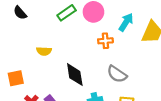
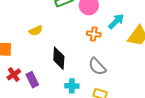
yellow semicircle: (44, 51) -> (36, 31), turned -40

